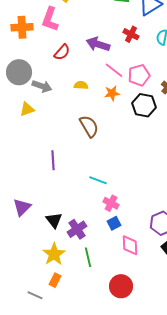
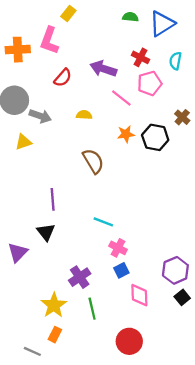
pink pentagon: (139, 75) -> (150, 83), moved
orange star: (112, 93) -> (126, 134), moved
black triangle: (54, 220) -> (46, 232), moved

